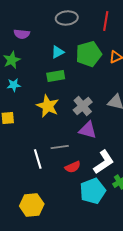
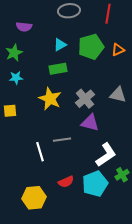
red semicircle: (73, 167) -> (66, 182), moved

